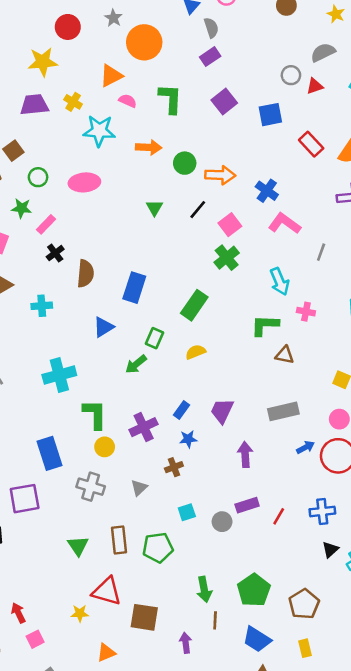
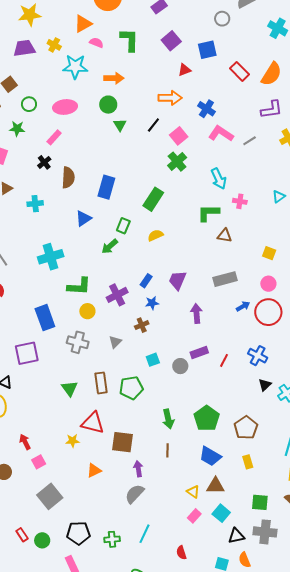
red triangle: (315, 86) -> (184, 70), moved
green circle: (185, 163) -> (108, 105), moved
pink rectangle: (46, 224) -> (54, 137), moved
gray line: (321, 252) -> (250, 141), moved, turned 40
green L-shape: (95, 414) -> (79, 286), turned 95
blue cross: (322, 511) -> (258, 356), turned 36
brown line: (215, 620) -> (168, 450), moved
purple arrow: (186, 643) -> (138, 469), moved

